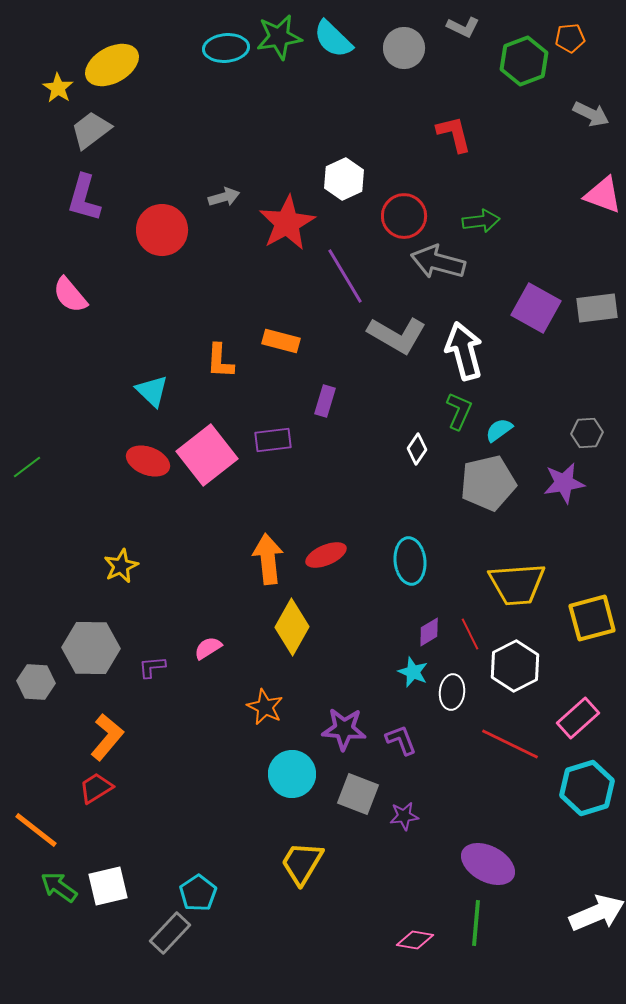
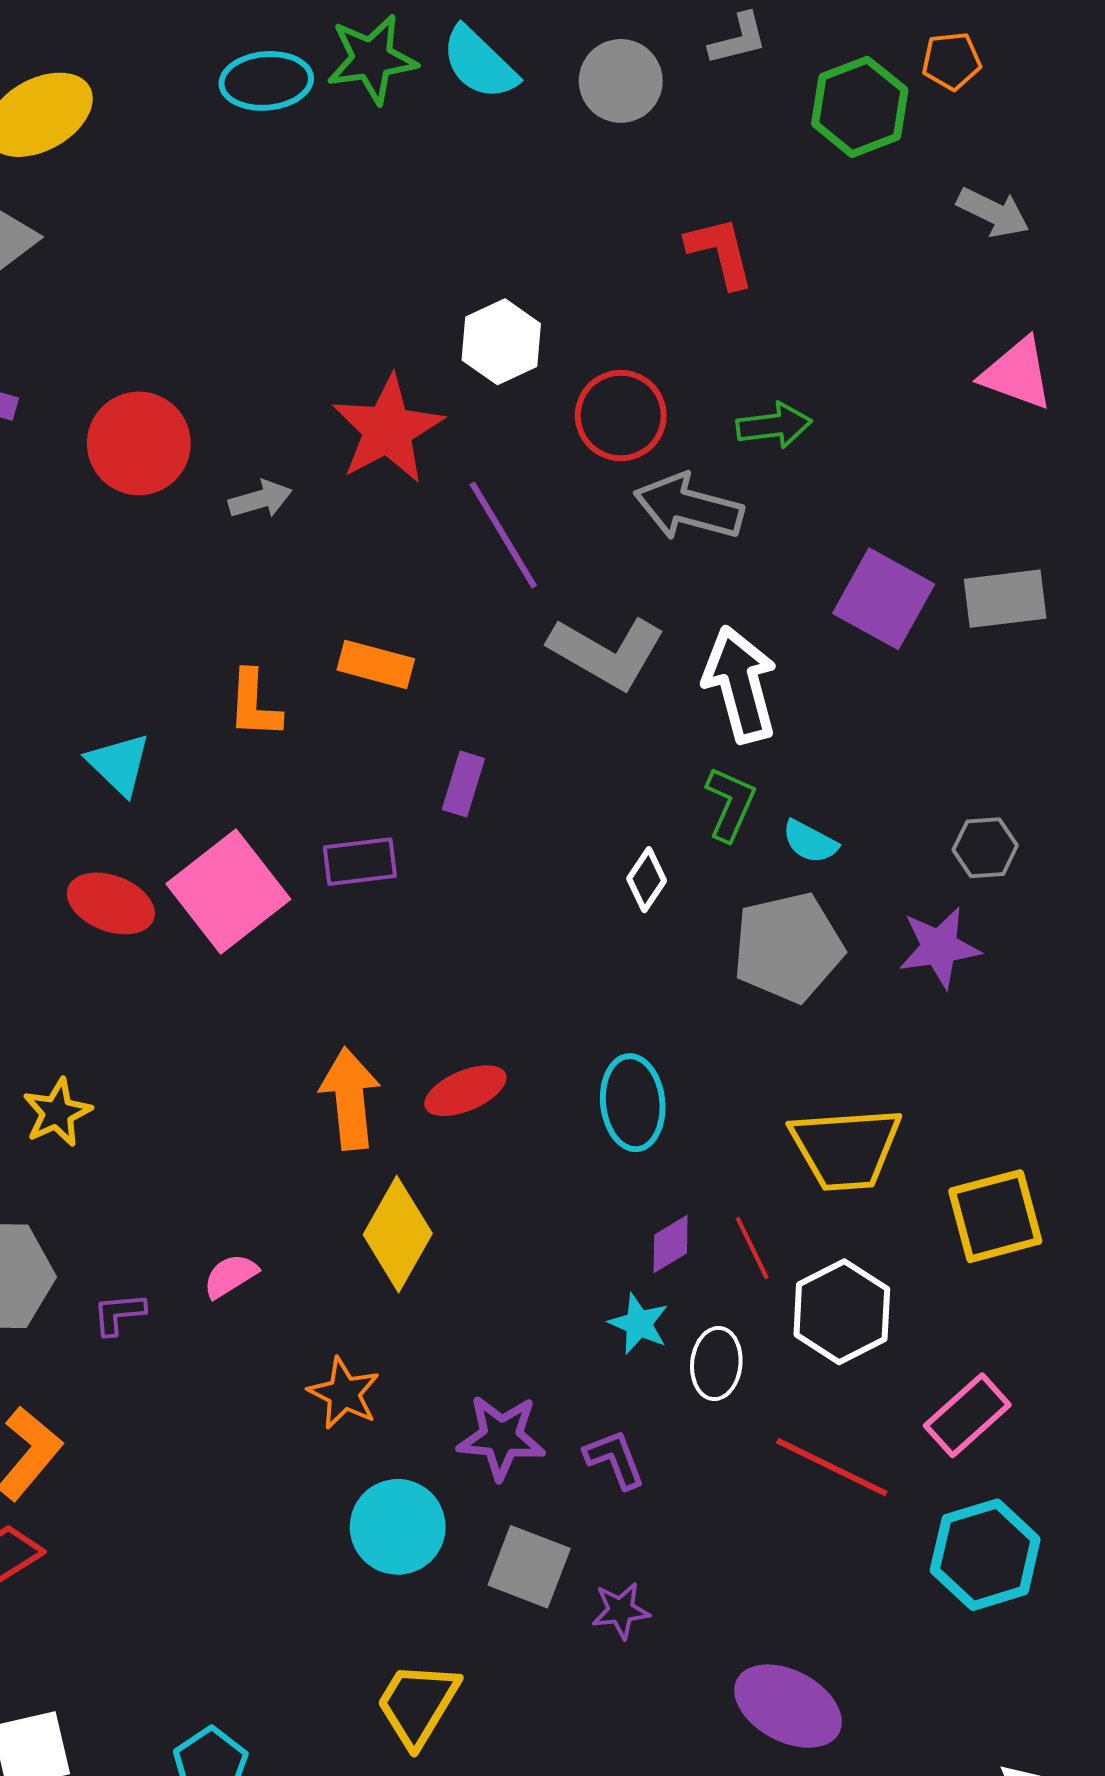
gray L-shape: (463, 27) -> (738, 39), turned -40
gray arrow: (224, 197) -> (260, 499), moved
cyan semicircle: (499, 430) -> (810, 842), turned -116

